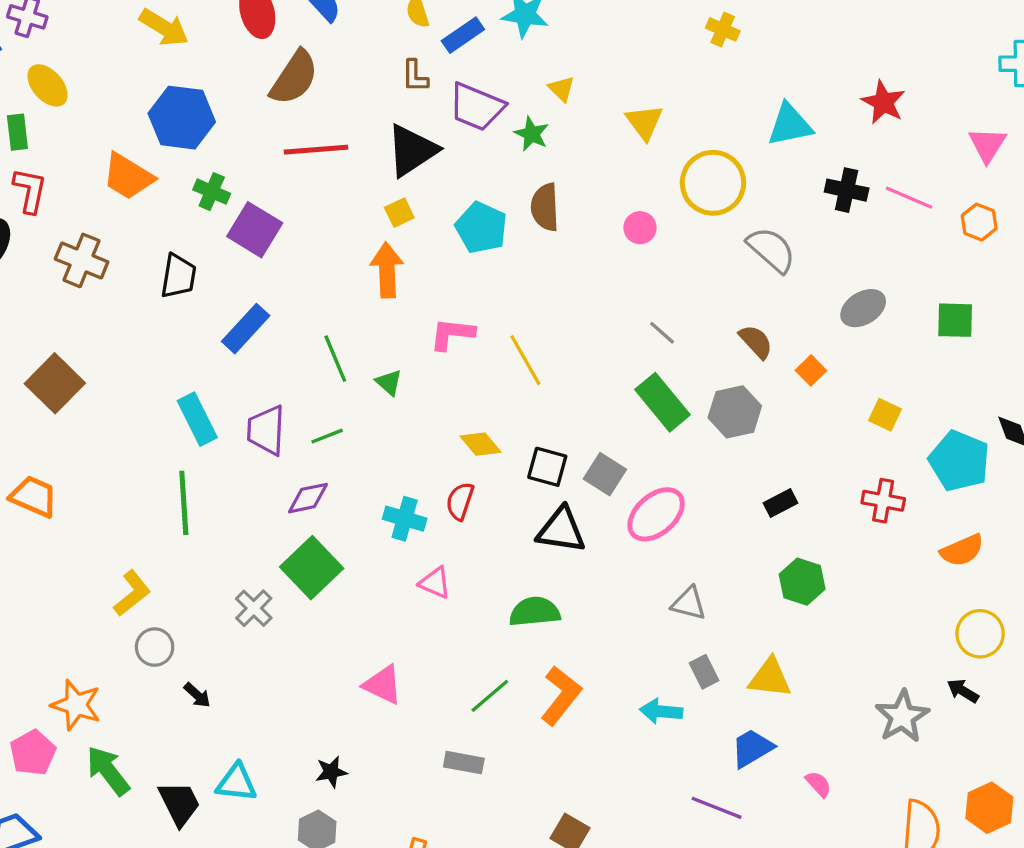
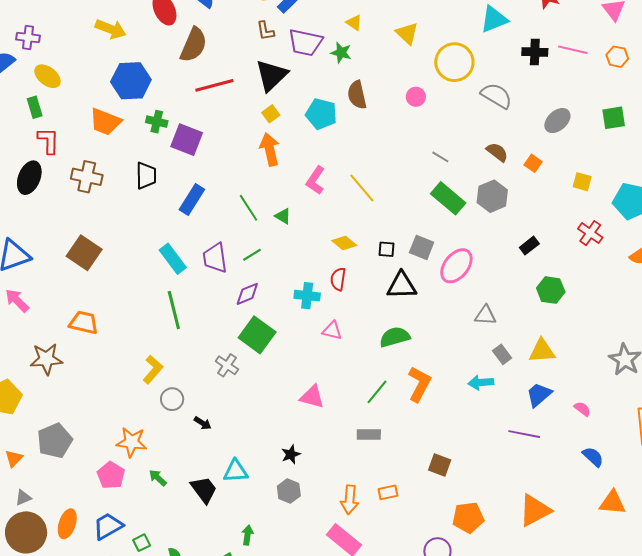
pink L-shape: (452, 334) -> (315, 180), turned -52
black square: (547, 467) -> (387, 249), size x0.7
red cross: (883, 501) -> (590, 233), turned 35
green arrow: (108, 771) -> (158, 478), size x0.6

